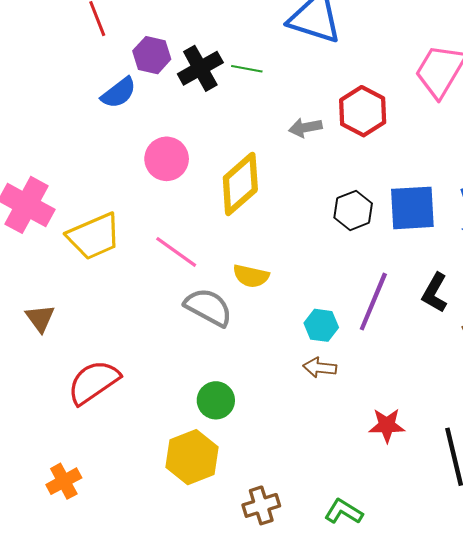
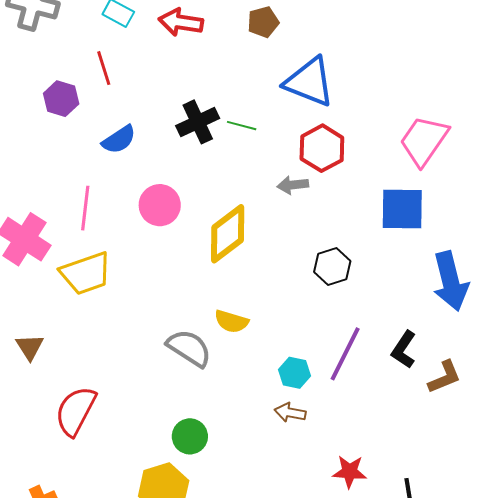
purple hexagon: (152, 55) -> (61, 99), moved
red hexagon: (363, 111) -> (322, 148), moved
blue square: (412, 208) -> (402, 209), moved
pink line: (176, 252) -> (85, 208), moved, turned 57
red semicircle: (93, 382) -> (76, 411), turned -32

